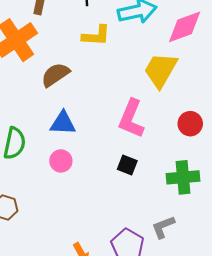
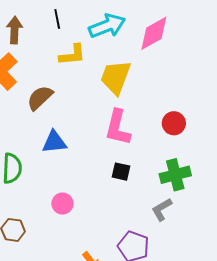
yellow trapezoid: (161, 70) -> (116, 77), moved
pink circle: (61, 161) -> (62, 204), moved
gray L-shape: (163, 227) -> (162, 209), moved

